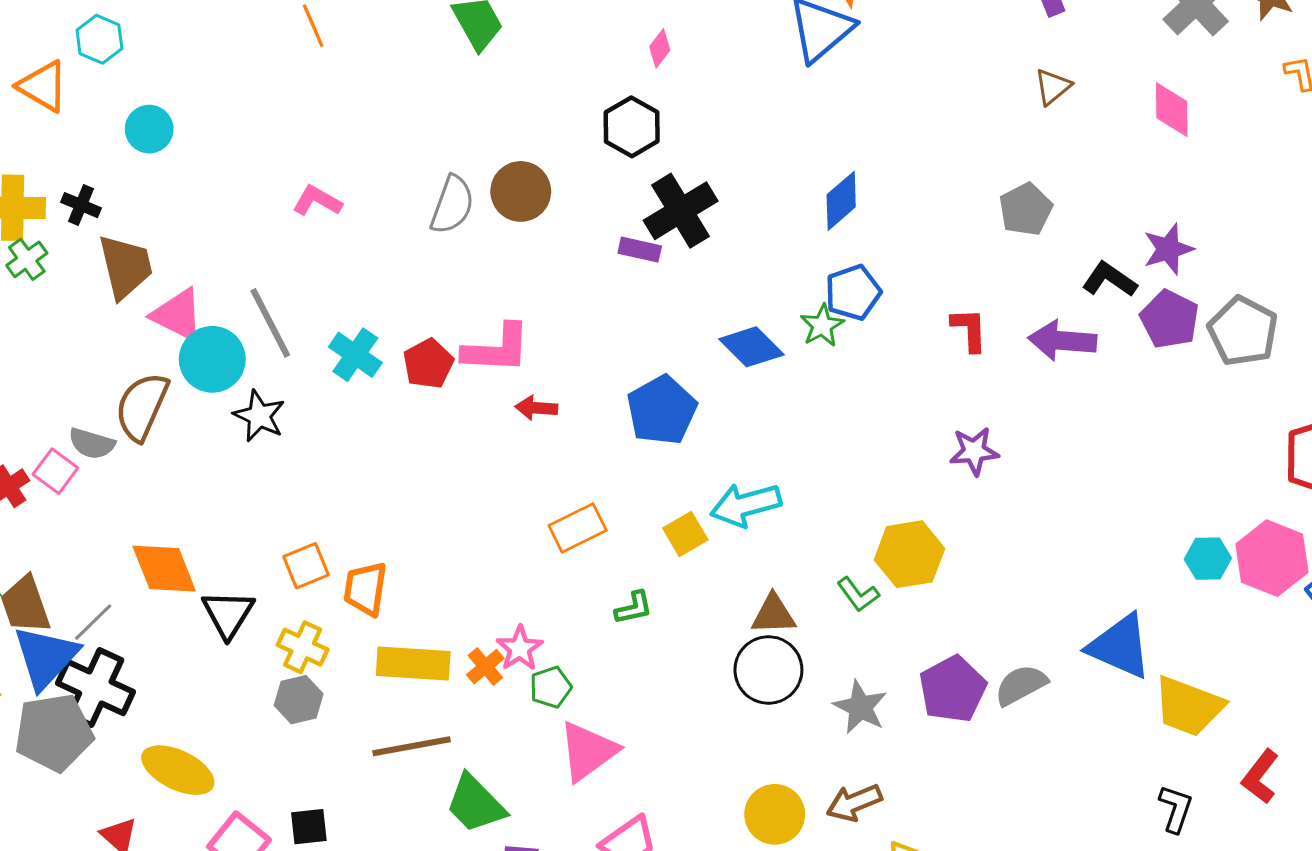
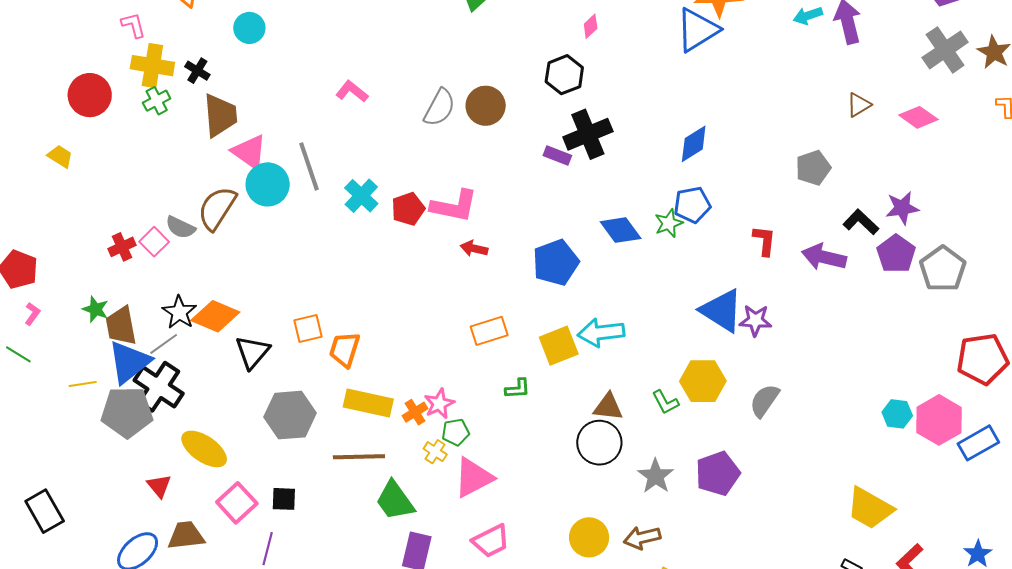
brown triangle: (1053, 87) -> (859, 105), moved
pink diamond: (1172, 110) -> (918, 117), turned -63
black star: (259, 416) -> (179, 312), moved
yellow square: (685, 534) -> (559, 346), size x1.4
orange diamond: (164, 569) -> (215, 316), turned -54
blue triangle: (1120, 646) -> (722, 311), moved
yellow cross: (303, 647) -> (435, 452), moved, size x0.7
gray semicircle: (1021, 685) -> (764, 401), moved, turned -36
gray hexagon: (299, 700) -> (290, 415), size x1.6

